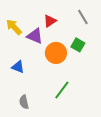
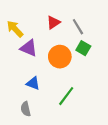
gray line: (83, 17) -> (78, 27), moved
purple triangle: (35, 36) -> (29, 48), moved
blue triangle: (18, 67) -> (33, 83), moved

